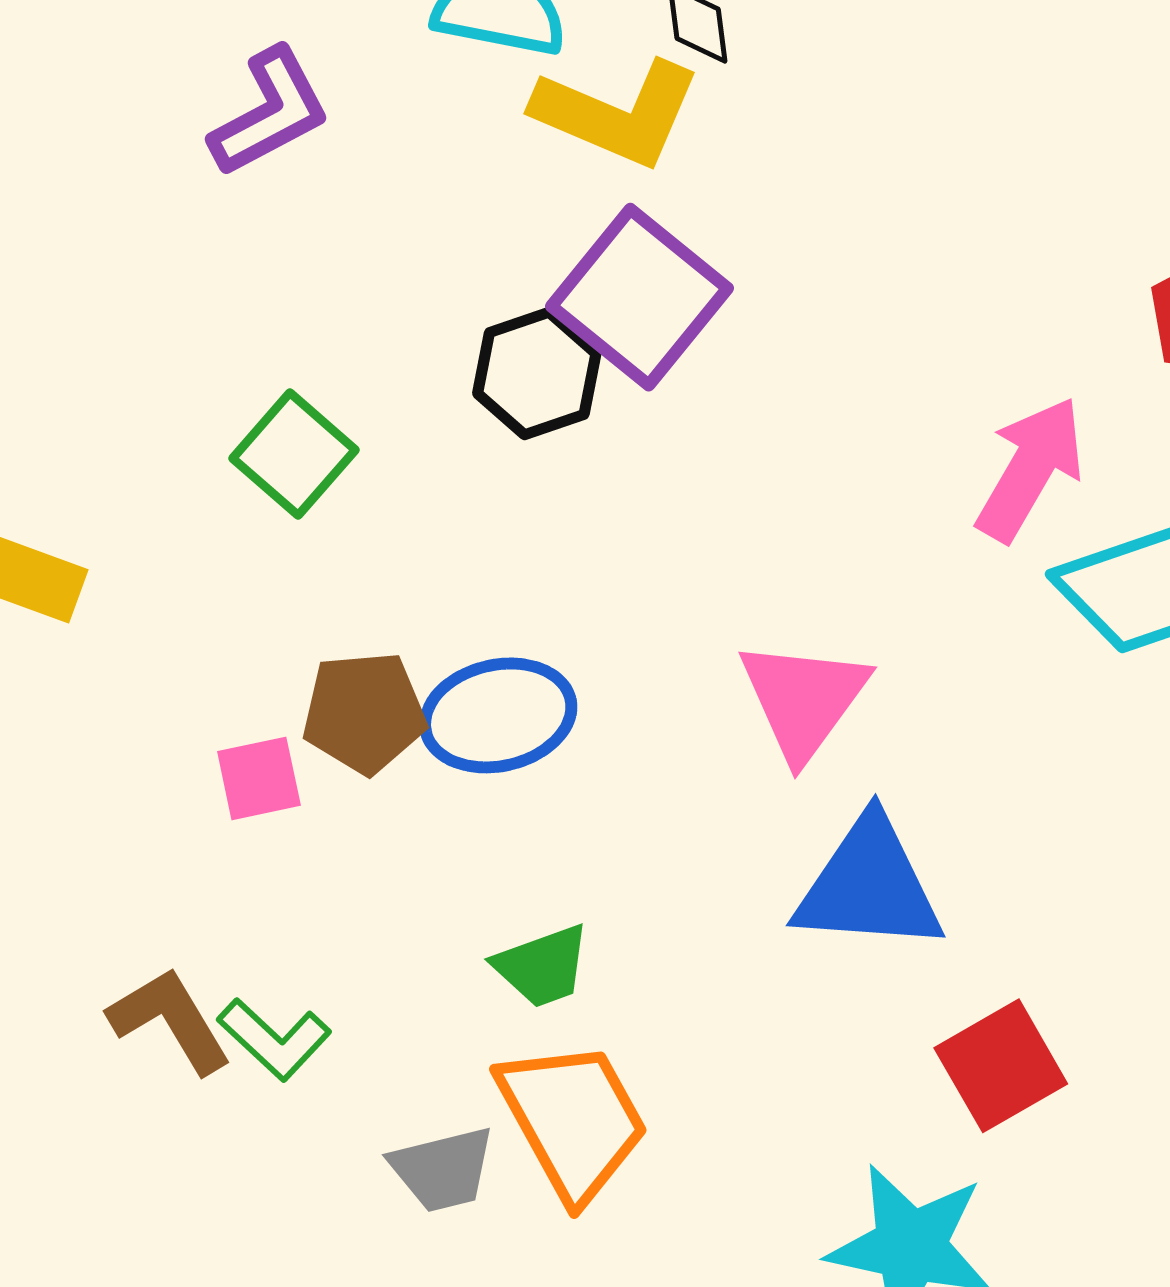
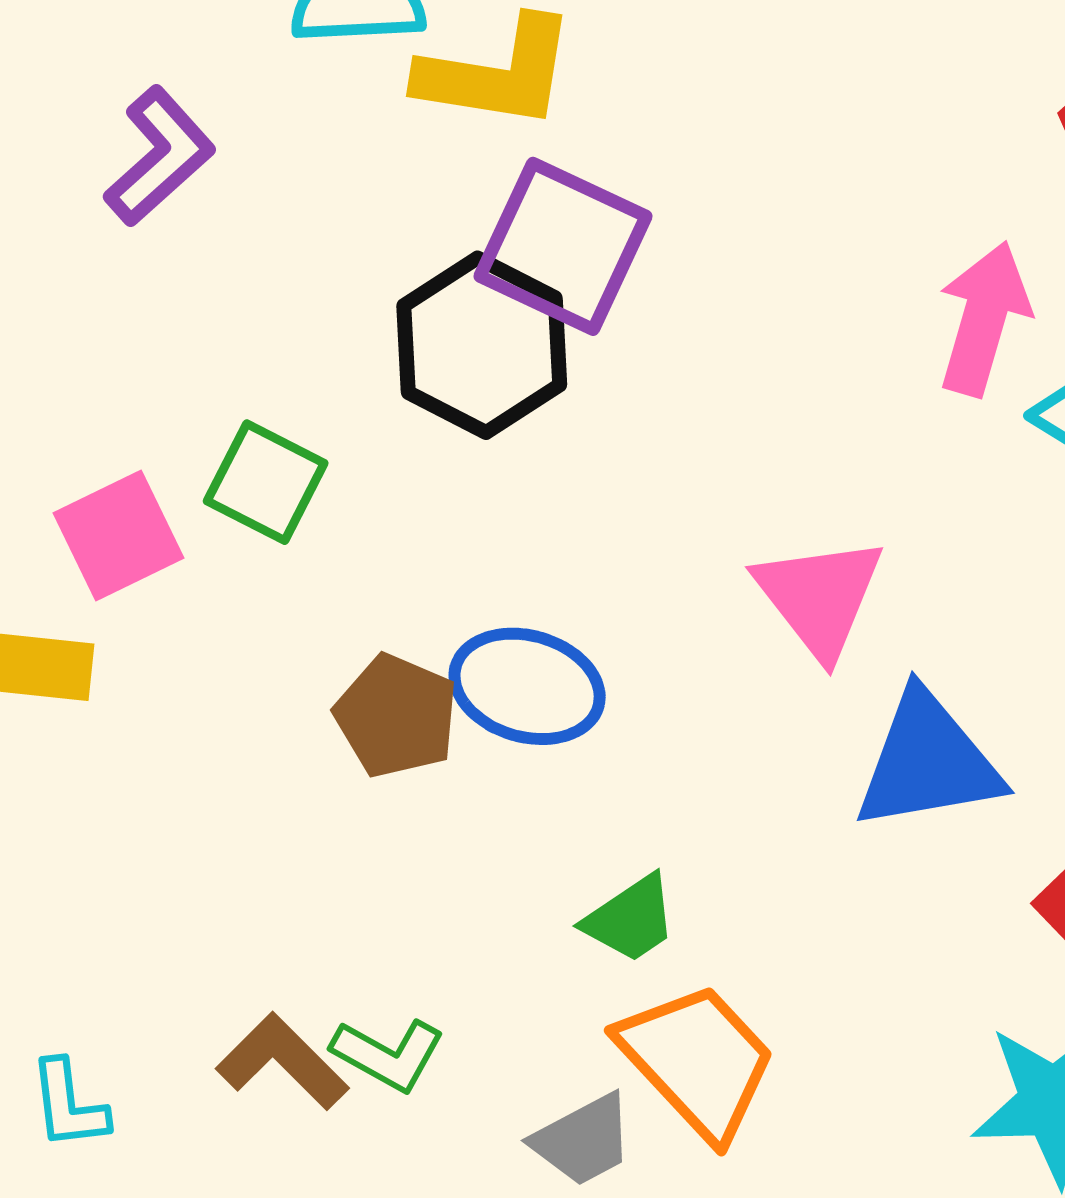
black hexagon: (537, 373) -> (482, 345), size x1.4
brown pentagon: (364, 713) -> (396, 716), turned -30
blue ellipse: (498, 715) -> (527, 686), turned 43
pink square: (259, 778) -> (118, 536), moved, size x1.4

